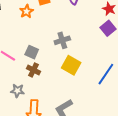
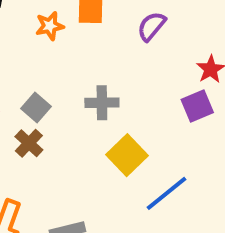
yellow square: (71, 65) -> (127, 155), moved

